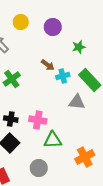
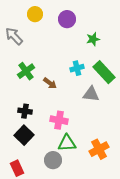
brown arrow: (48, 65) -> (50, 83), moved
pink cross: (38, 120) -> (59, 120), moved
green triangle: (53, 140) -> (67, 143), moved

